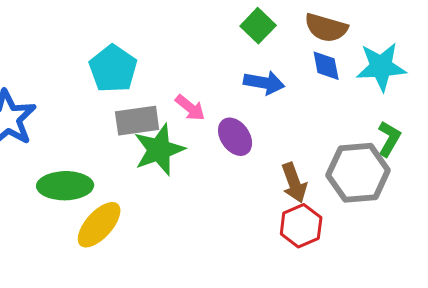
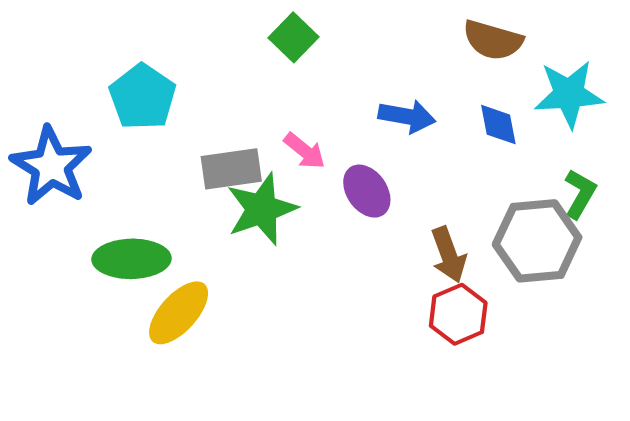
green square: (258, 26) -> (293, 37), moved
blue diamond: (326, 66) -> (498, 125), moved
cyan pentagon: (113, 69) -> (143, 97), moved

